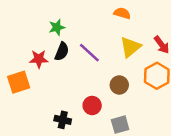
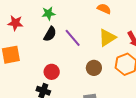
red star: (39, 59) -> (15, 23), moved
red circle: (92, 105) -> (52, 72), moved

